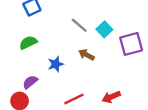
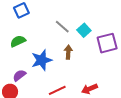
brown arrow: (86, 55) -> (68, 52), turned 64
blue star: (56, 64) -> (42, 60), size x1.5

